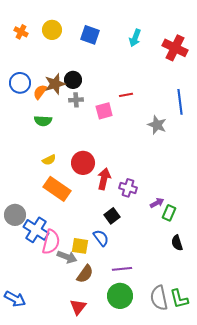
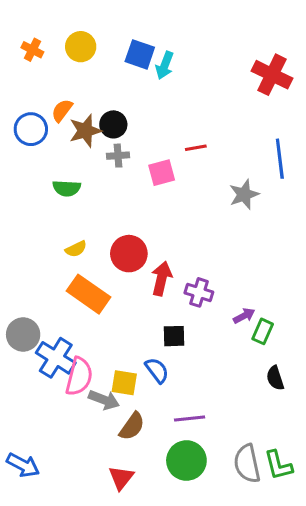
cyan arrow: (135, 38) -> (165, 65), moved
orange semicircle: (40, 92) -> (62, 110), moved
gray star: (157, 125) -> (244, 194), turned 30
black square: (112, 216) -> (174, 336), turned 35

